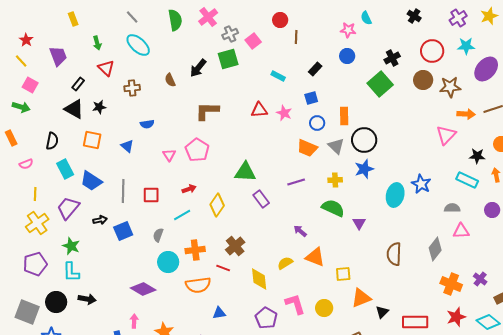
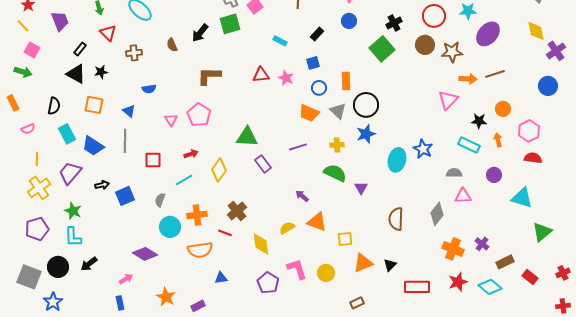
gray line: (123, 191) -> (125, 141), moved
black arrow: (87, 299) -> (89, 264), turned 132
black triangle: (382, 312) -> (390, 265), moved
pink arrow: (134, 321) -> (126, 279), moved, turned 56

